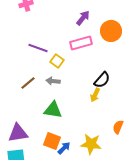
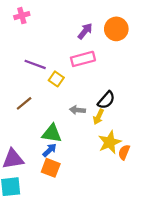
orange circle: (111, 31) -> (116, 29), moved
gray arrow: (53, 81) -> (77, 110), moved
yellow star: (91, 144) -> (110, 142), moved, turned -30
blue arrow: (64, 148) -> (50, 150), moved

